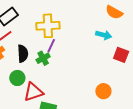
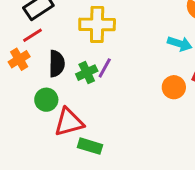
purple line: (51, 46) -> (105, 68), moved
orange circle: (103, 91) -> (174, 87), moved

